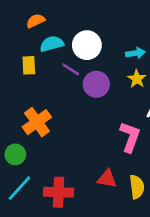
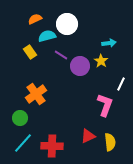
white circle: (87, 45) -> (67, 24), moved
yellow rectangle: (29, 65) -> (30, 52), turned -32
yellow star: (137, 79) -> (101, 61), moved
red triangle: (107, 179) -> (88, 136), turned -35

